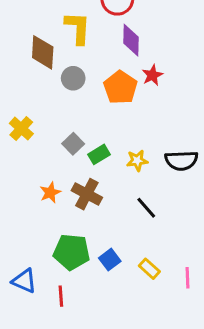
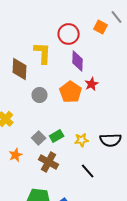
gray circle: (73, 78) -> (40, 95), moved
gray square: (73, 144) -> (39, 138), moved
orange star: (50, 193) -> (16, 155), moved

